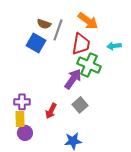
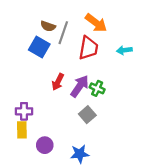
green cross: (89, 65) -> (97, 88), moved, size x0.6
red arrow: (51, 111) -> (58, 82), moved
purple circle: (25, 133) -> (45, 145), moved

